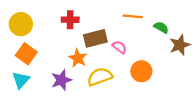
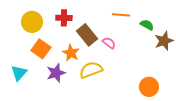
yellow circle: (21, 24) -> (32, 22), moved
brown rectangle: (95, 38) -> (87, 35), turned 65
orange square: (26, 54) -> (41, 49), moved
orange circle: (141, 71) -> (149, 87), moved

